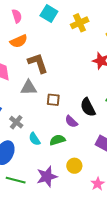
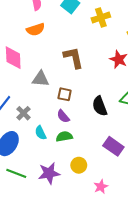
brown L-shape: (38, 63) -> (73, 58), moved
purple semicircle: (71, 122) -> (63, 116), moved

